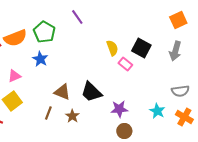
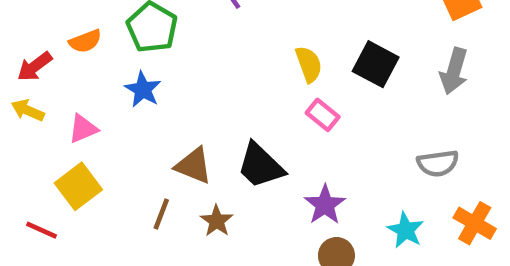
orange semicircle: (15, 38) -> (85, 41), size x0.6
pink rectangle: (125, 64) -> (323, 115), moved
gray semicircle: (180, 91) -> (438, 163), moved
purple star: (119, 109) -> (325, 205), turned -30
cyan star: (157, 111) -> (406, 230), moved

